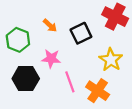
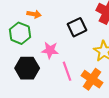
orange arrow: (50, 25) -> (34, 14), moved, turned -32

